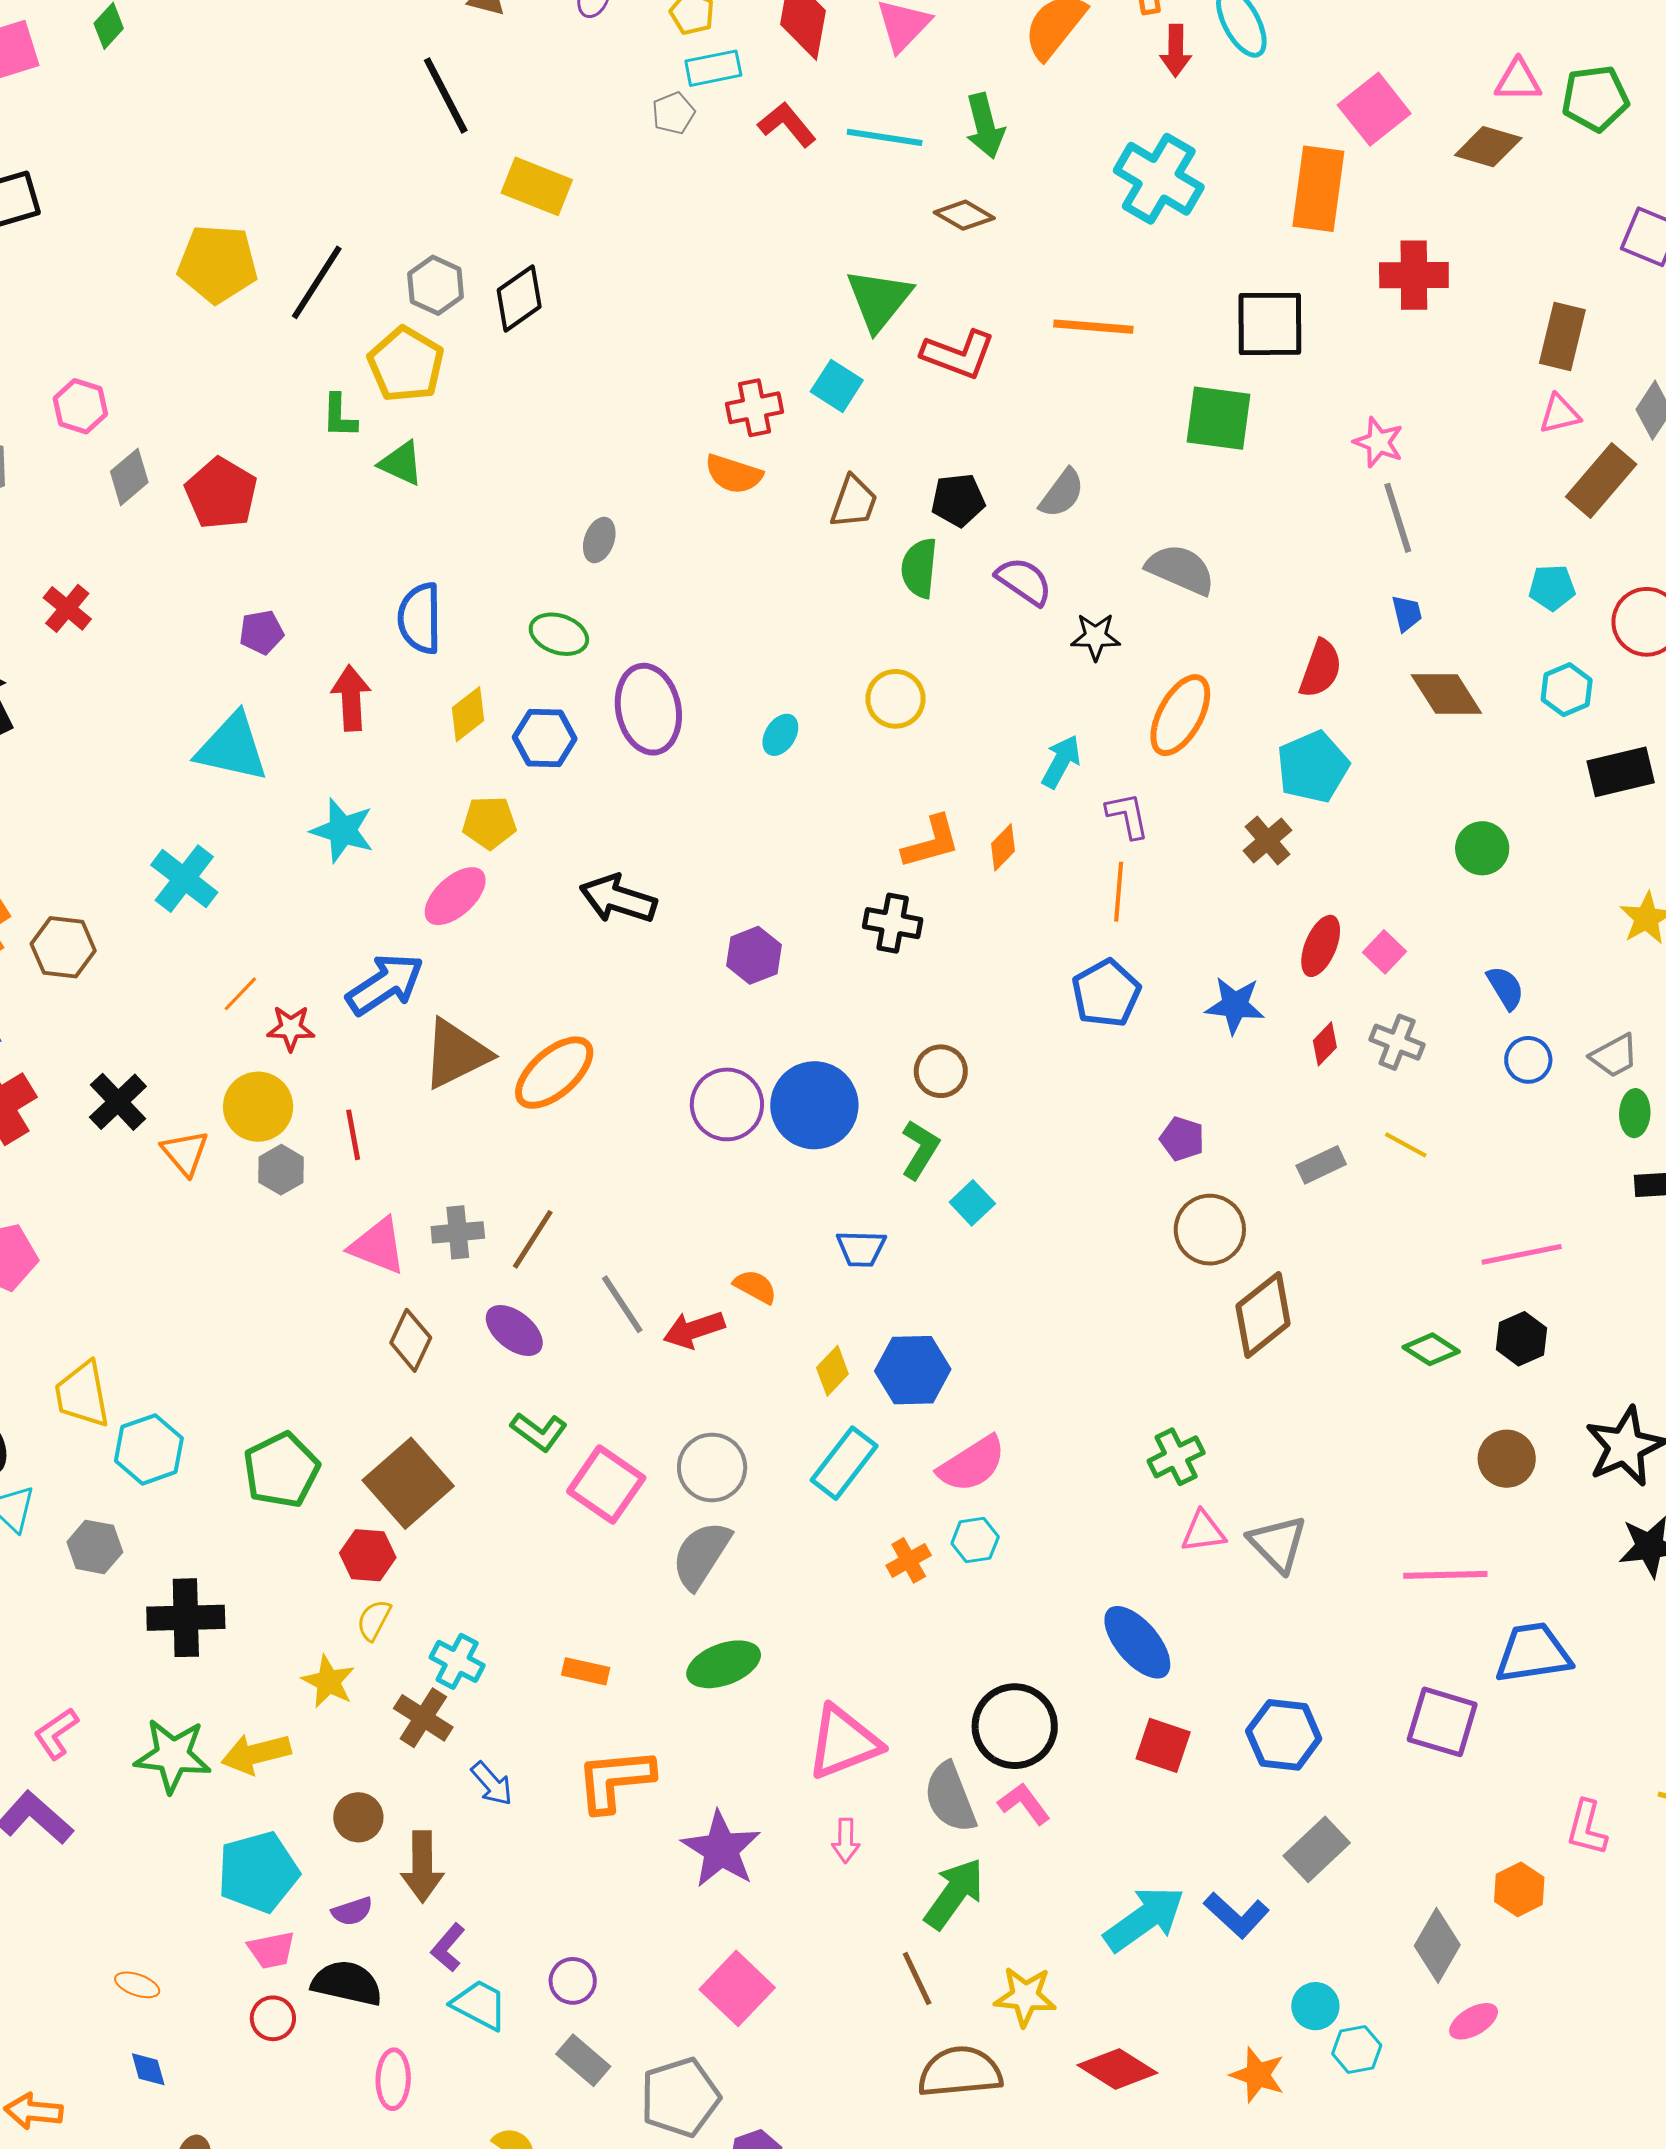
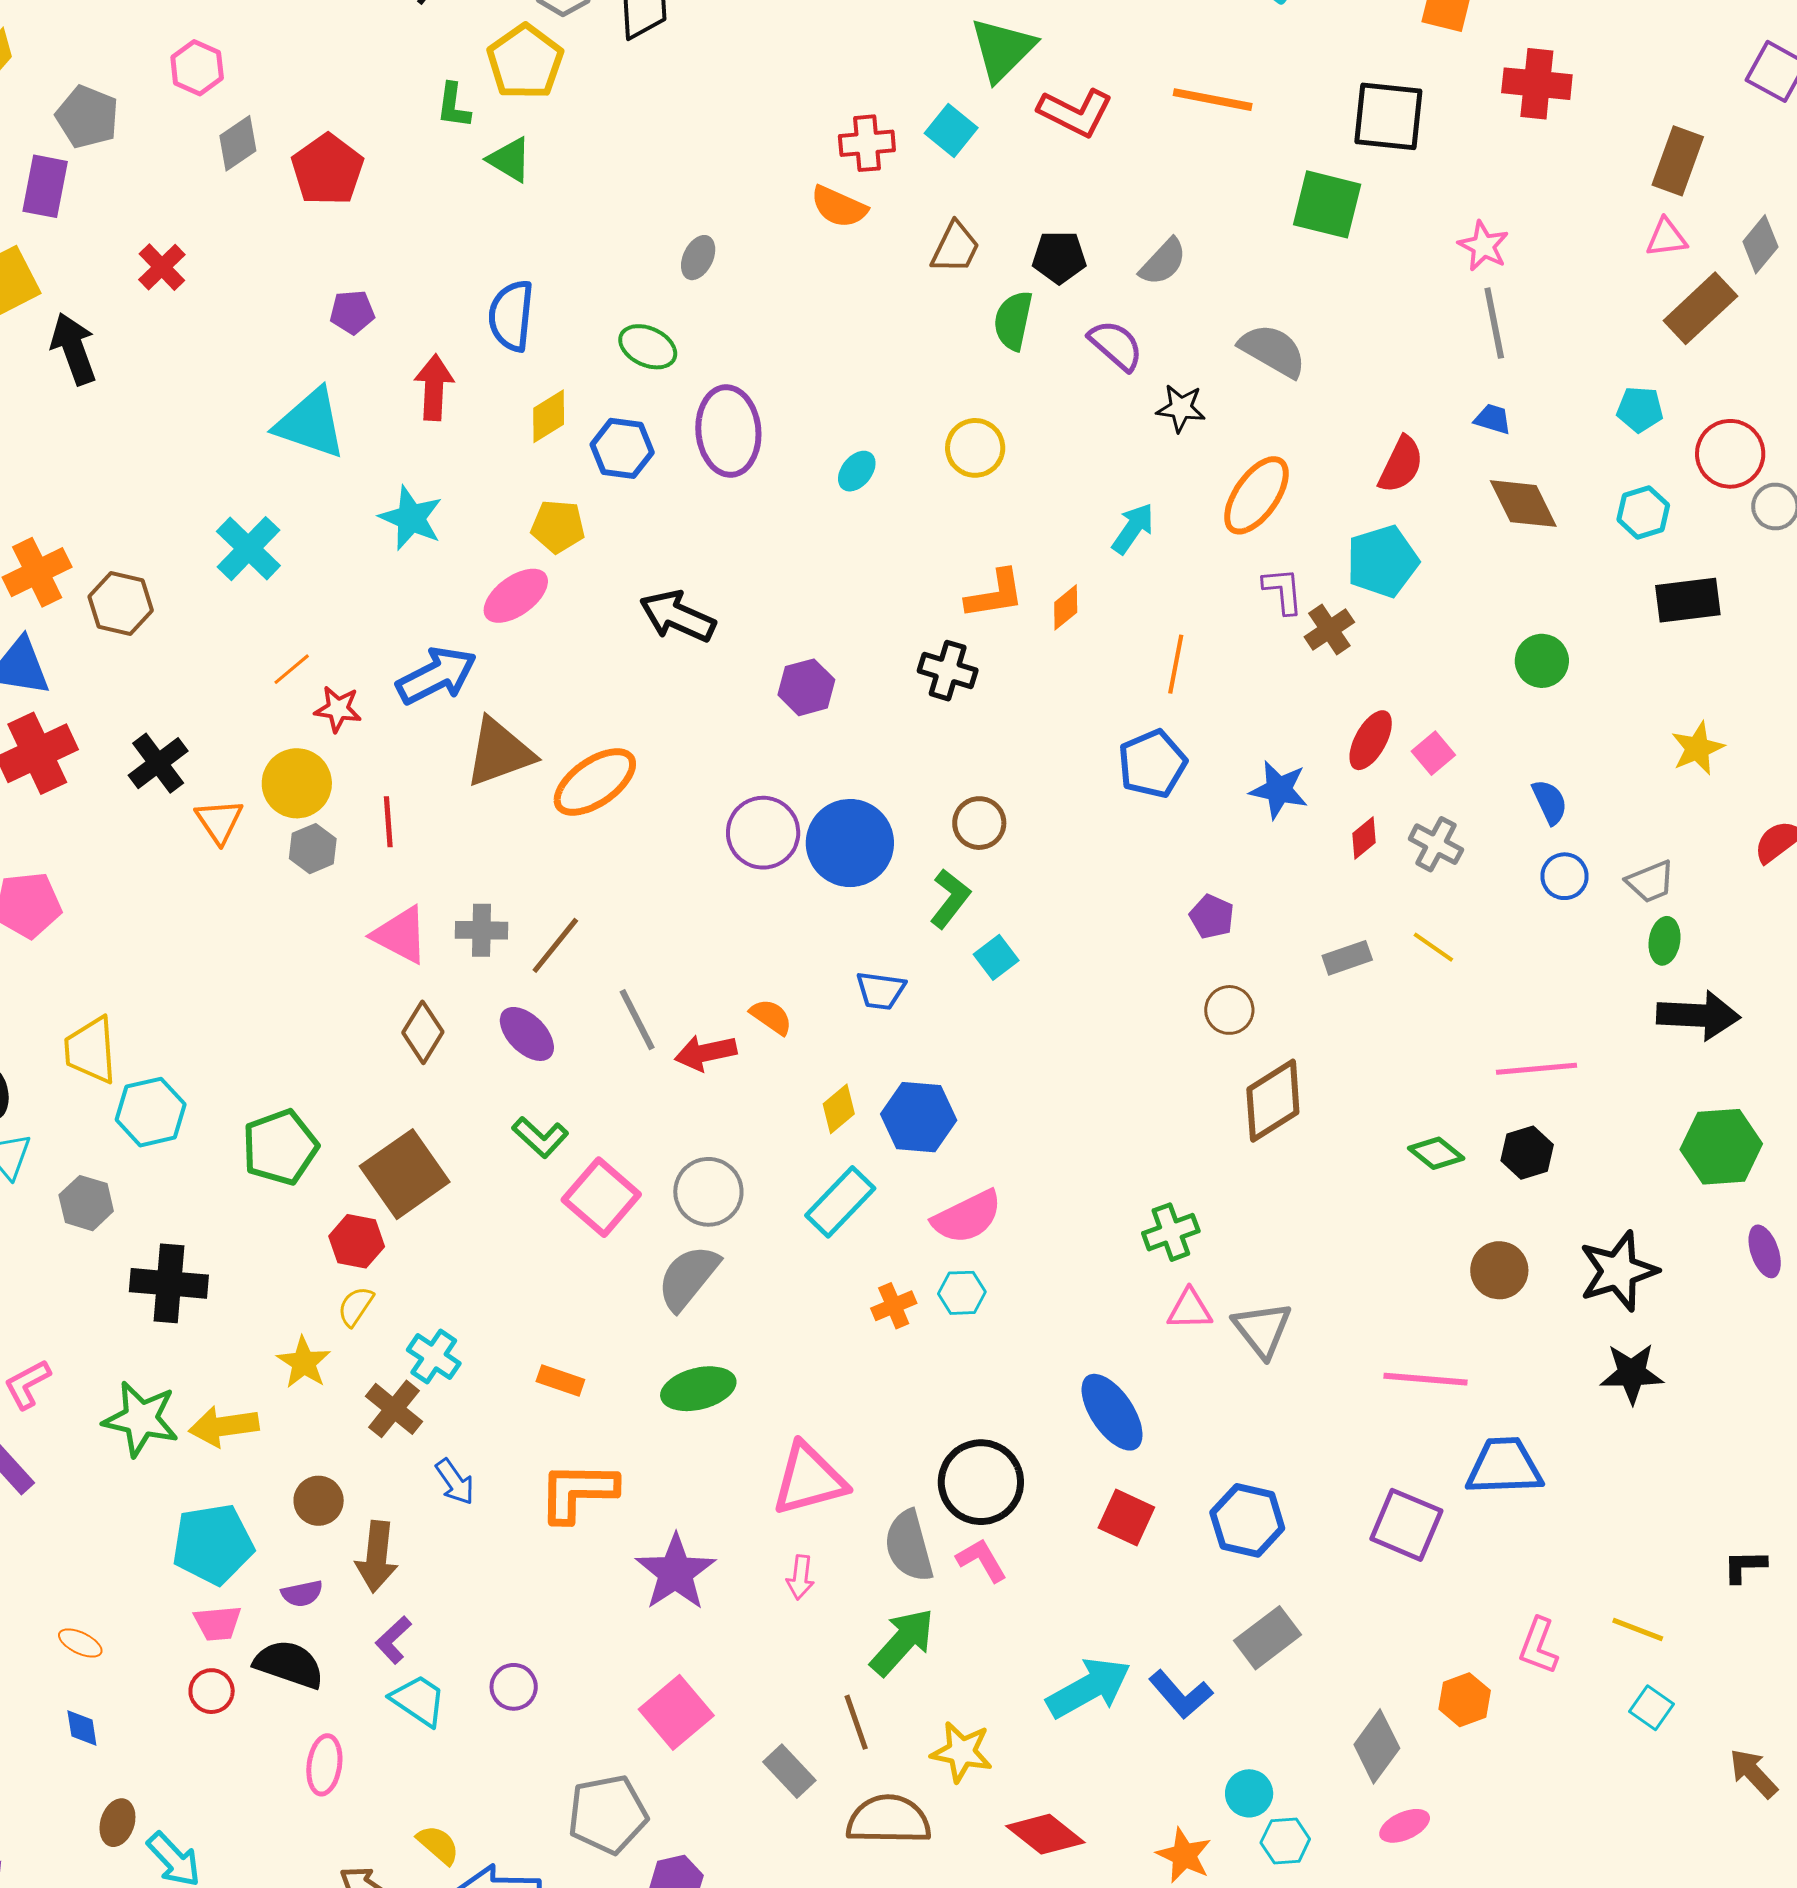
blue trapezoid: (1407, 613) -> (1493, 419), turned -66
purple L-shape: (1128, 816) -> (1283, 591), moved
brown circle: (1210, 1230) -> (1229, 1010), size x0.7
gray rectangle: (583, 2060) -> (789, 1771), moved

